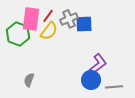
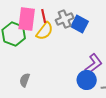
red line: (48, 16) -> (44, 16), turned -48
blue square: (84, 24) -> (80, 24), turned 30

